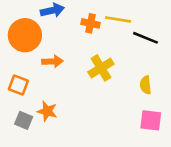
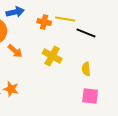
orange arrow: (52, 61) -> (15, 51), turned 42
yellow cross: (101, 68) -> (52, 56), turned -30

